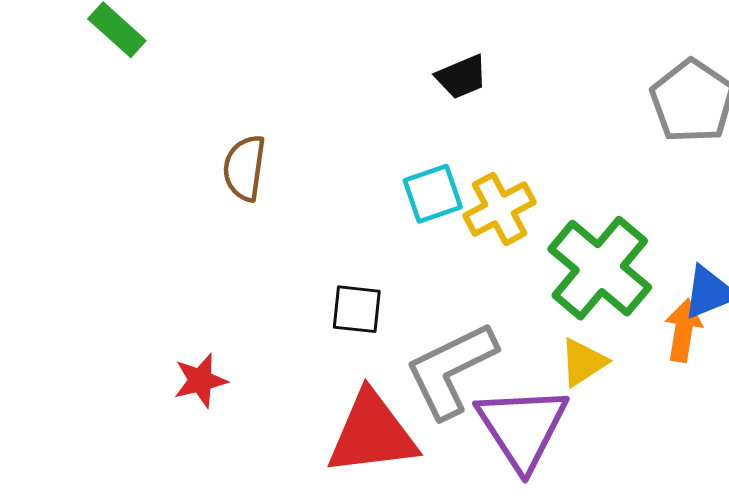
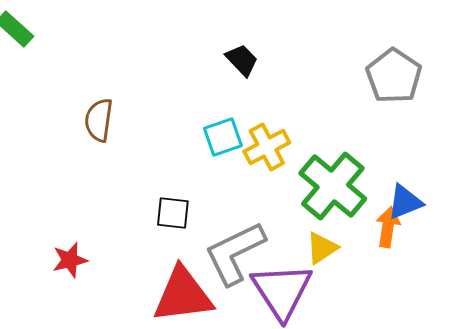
black trapezoid: (462, 77) -> (242, 60), turned -111

